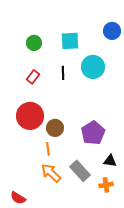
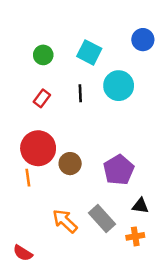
cyan square: (70, 41) -> (89, 52), turned 30
orange line: (48, 149) -> (28, 178), moved

